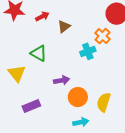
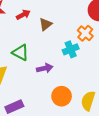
purple arrow: (62, 80) -> (45, 68), moved

